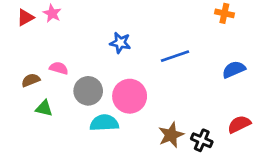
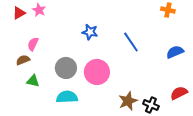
blue line: (175, 56) -> (131, 42), turned 75
pink semicircle: (59, 68) -> (33, 44), moved, turned -80
cyan semicircle: (104, 123) -> (67, 97), moved

